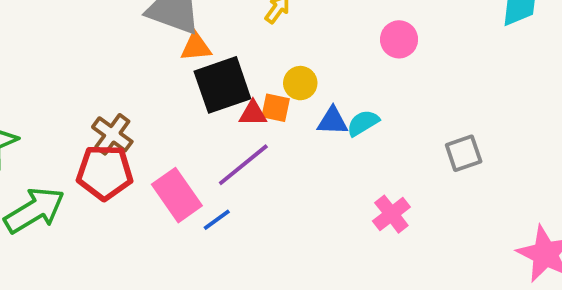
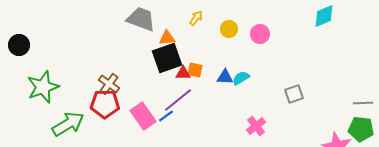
orange triangle: (196, 47) -> (167, 38), moved
yellow circle: (300, 83) -> (229, 29), moved
blue line: (217, 220) -> (166, 116), moved

